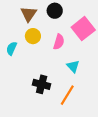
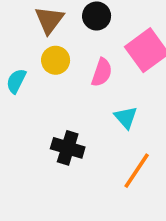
orange line: (67, 95) -> (137, 171), moved

